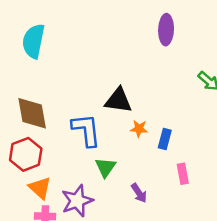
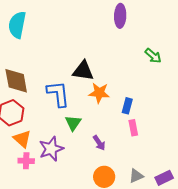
orange star: (139, 129) -> (99, 93), size x1.5
blue rectangle: (165, 139) -> (127, 106), moved

